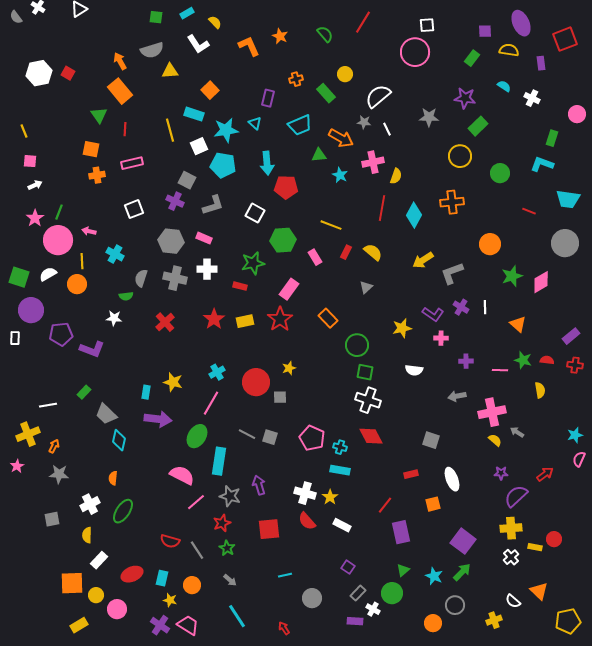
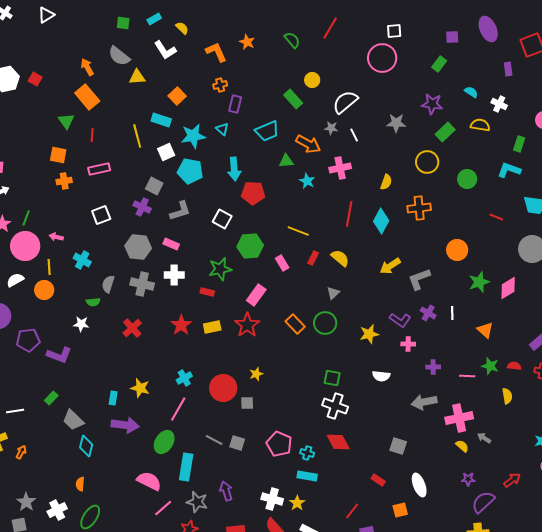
gray semicircle: (152, 50) -> (119, 56), turned 55
yellow semicircle: (509, 50) -> (480, 125), moved
orange cross: (296, 79) -> (220, 85), moved
yellow semicircle: (396, 176) -> (386, 182), moved
green circle: (357, 345) -> (325, 323), moved
gray arrow: (457, 396) -> (424, 402), size x1.4
gray star: (59, 474) -> (26, 502), moved, turned 30
red rectangle: (411, 474) -> (378, 480), turned 48

